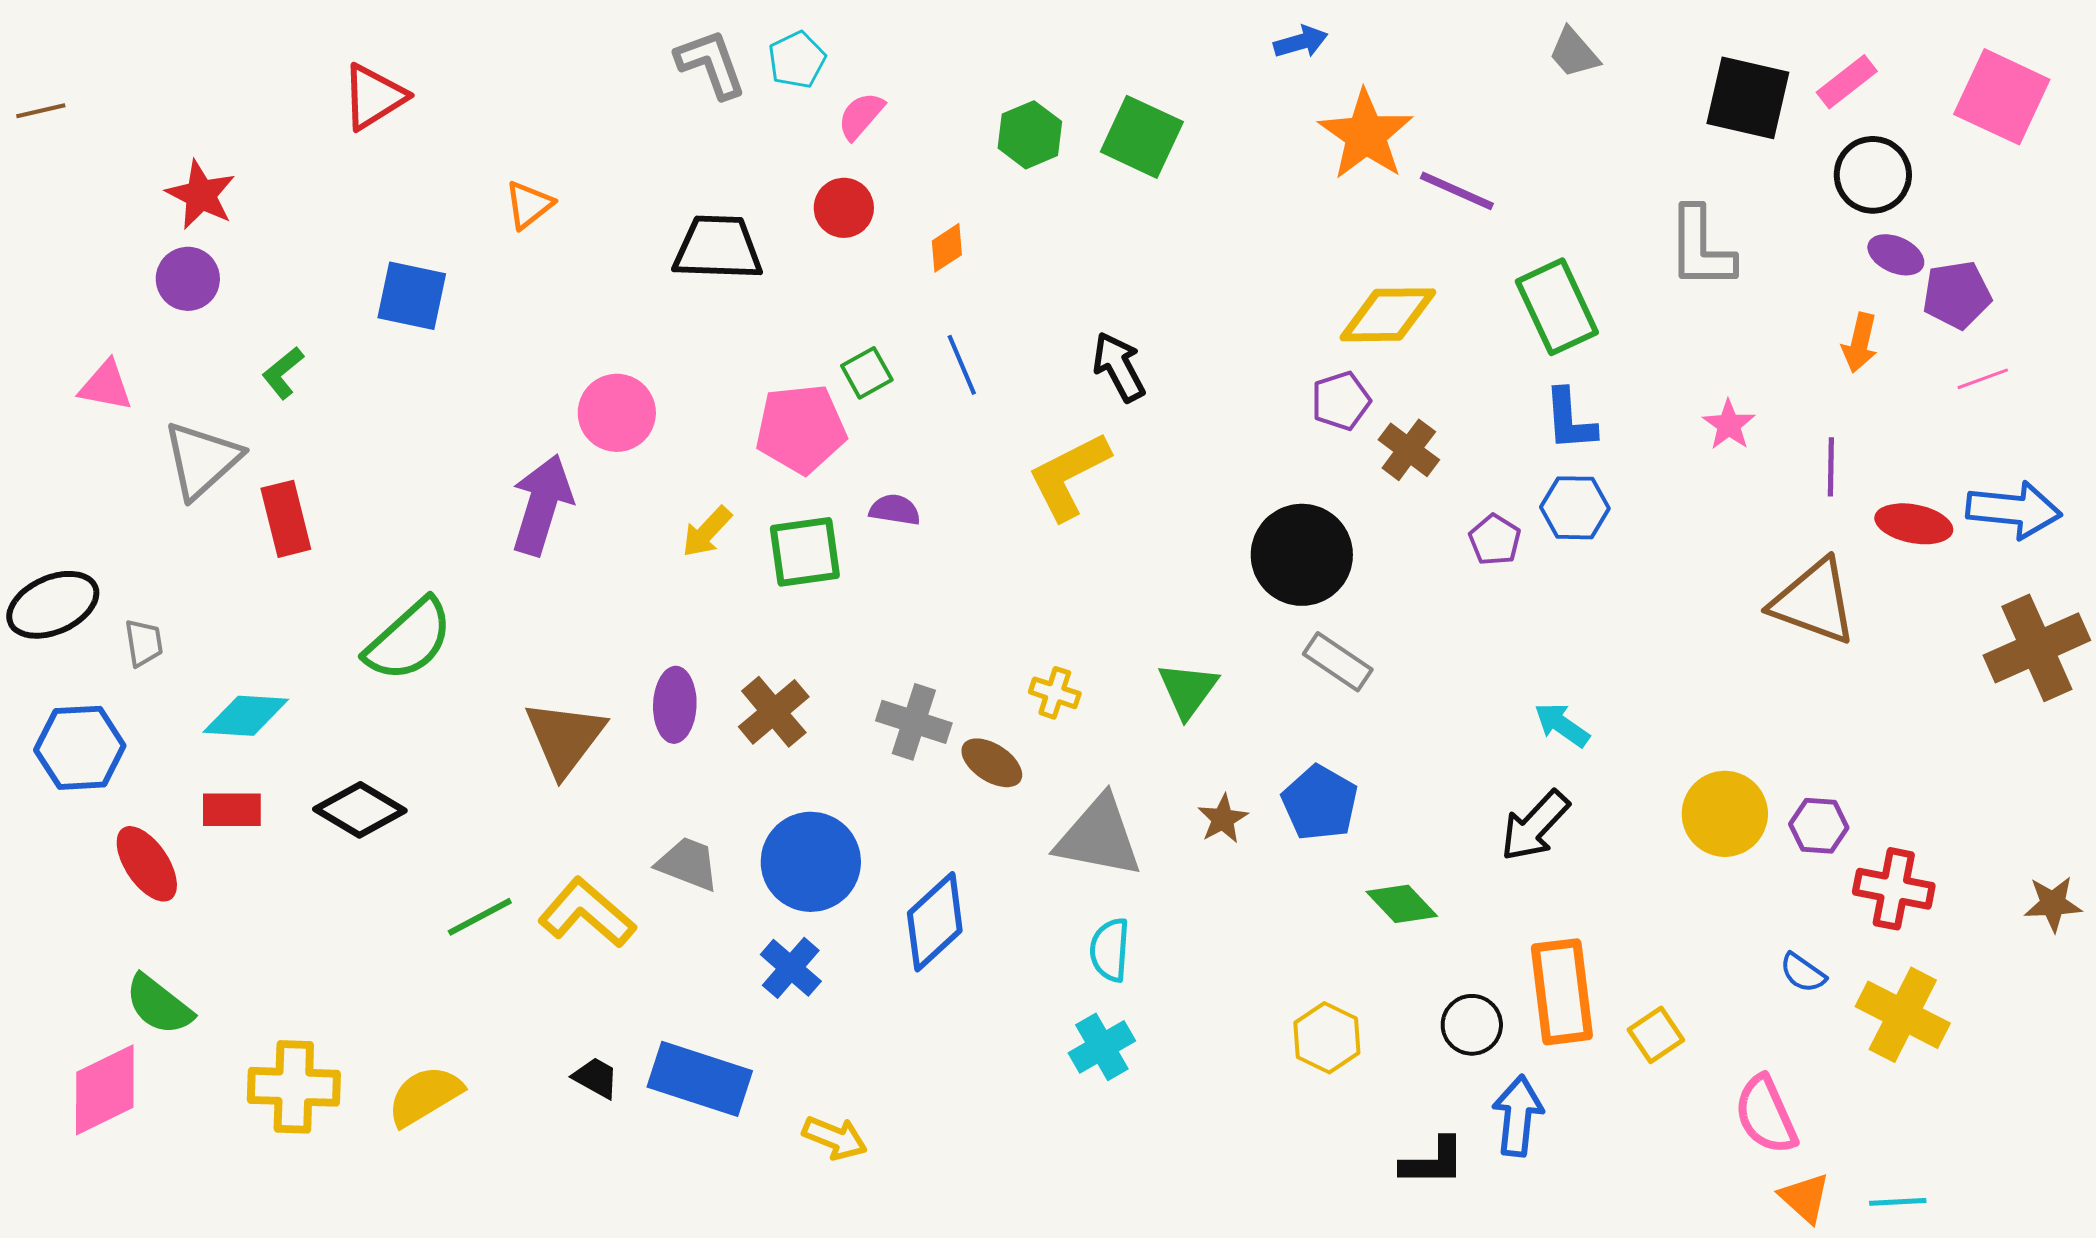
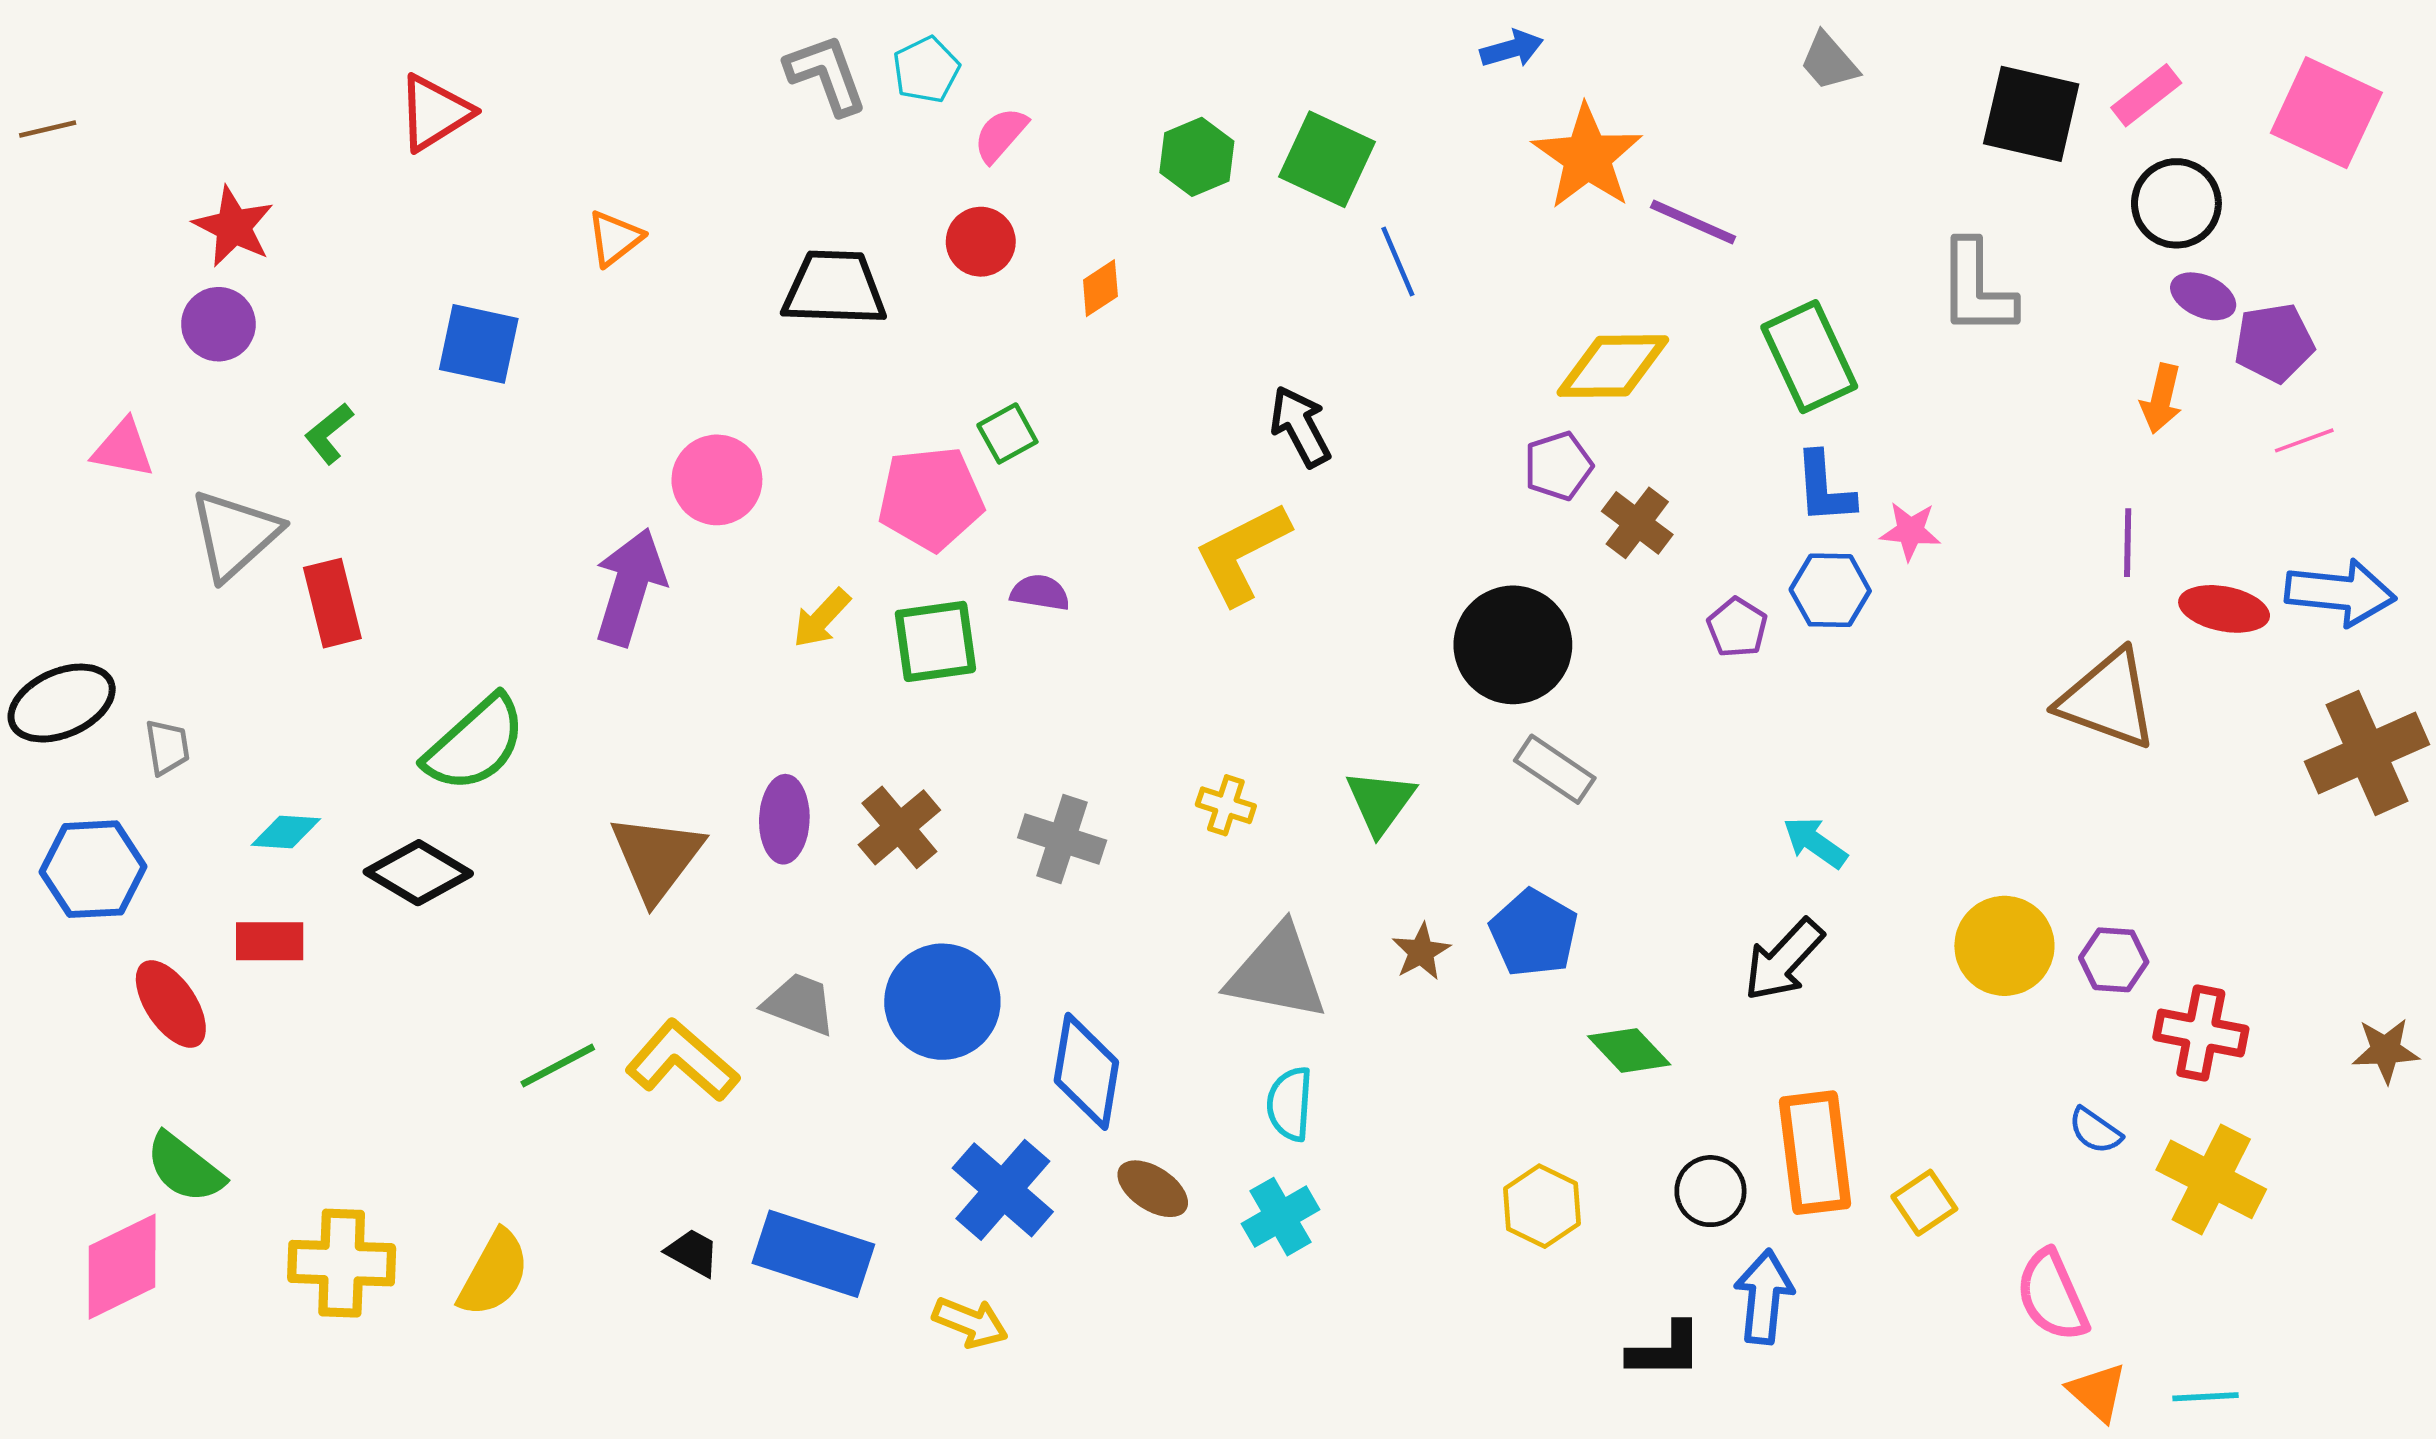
blue line: (962, 365) -> (1398, 261), moved
pink star: (1729, 425) -> (1910, 531), moved, turned -30
cyan diamond: (246, 716) -> (286, 832), size x0.7
brown ellipse: (992, 763) -> (1153, 1189), moved
black diamond: (360, 810) -> (418, 873), moved
blue diamond: (935, 922) -> (1086, 1071), turned -38
blue cross: (791, 968) -> (1003, 1190), moved, size x1.4
yellow semicircle: (425, 1096) -> (494, 1274), turned 150

